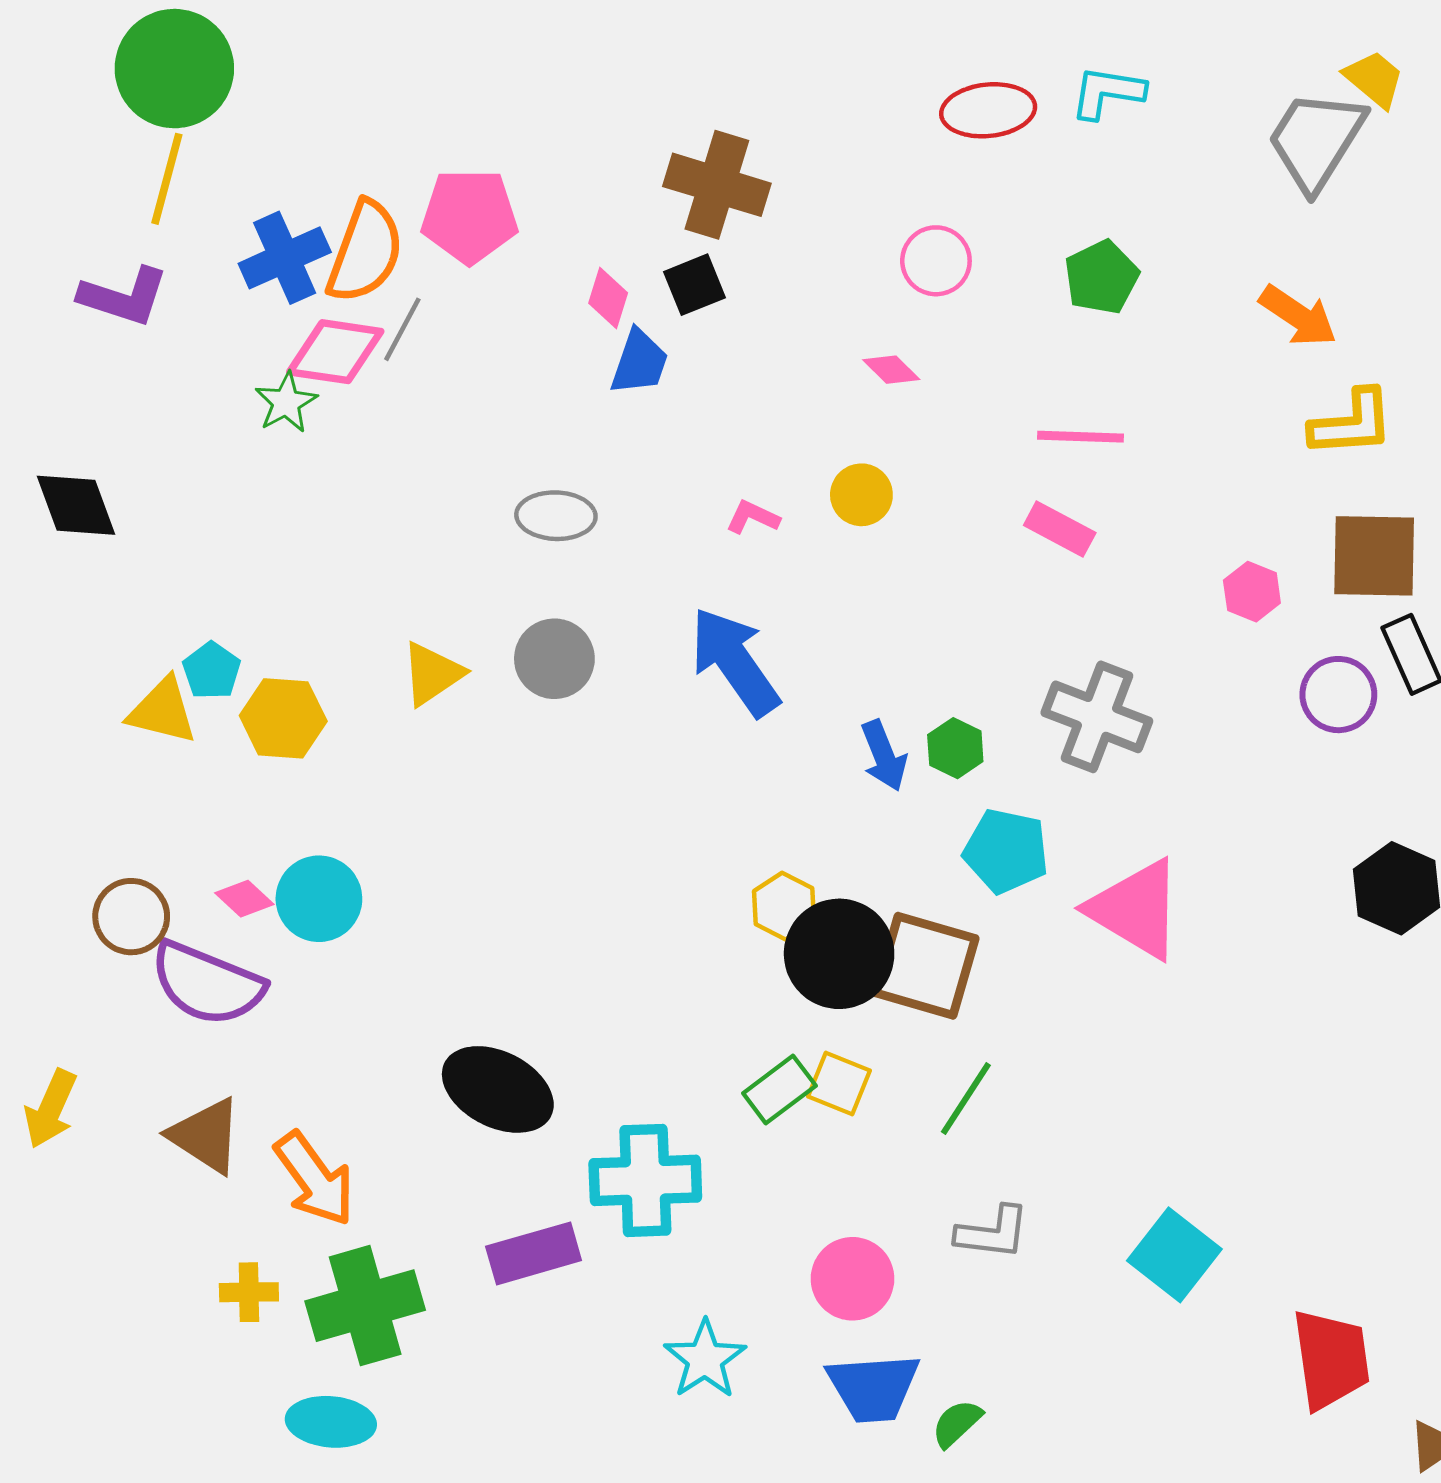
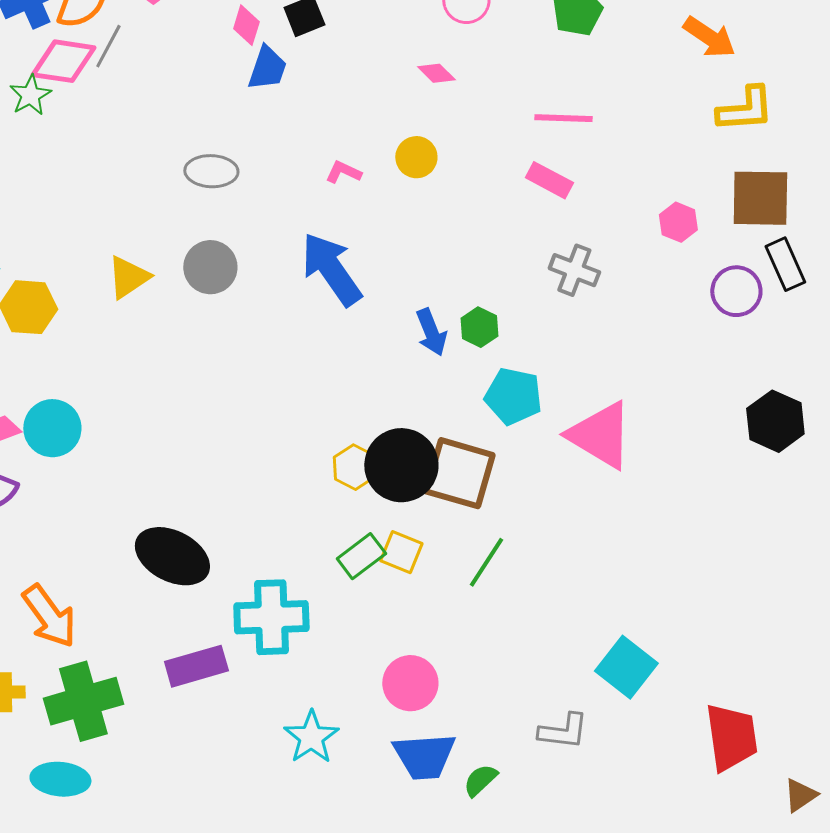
gray cross: (1097, 717) -> (574, 270), moved, size x0.7
yellow hexagon: (784, 906) -> (354, 467), moved
gray L-shape: (993, 1233) -> (563, 731), moved

